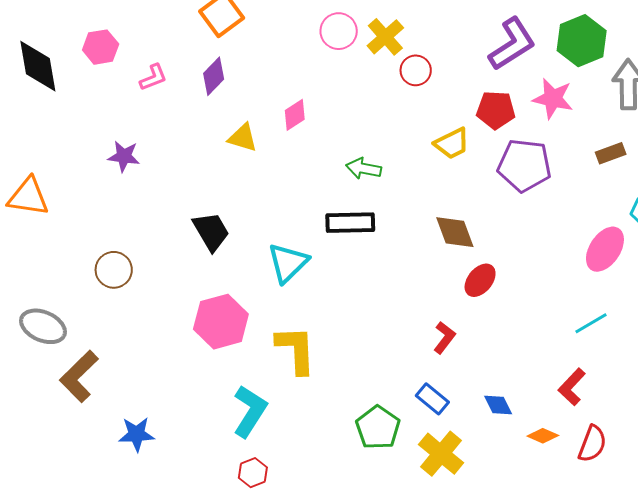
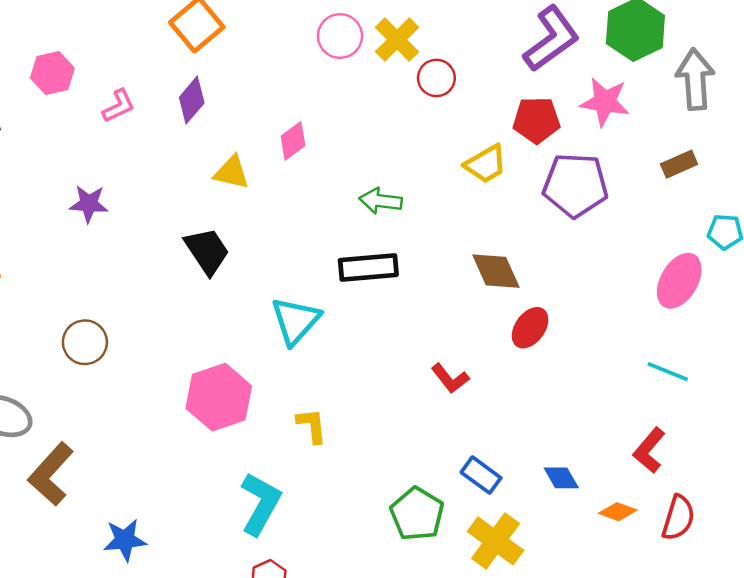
black trapezoid: (211, 232) -> (207, 251), moved
cyan line: (591, 323) -> (668, 372), turned 56
red L-shape: (444, 338) -> (450, 378), moved, turned 108
yellow L-shape: (296, 350) -> (312, 426), size x0.6

